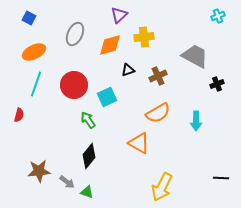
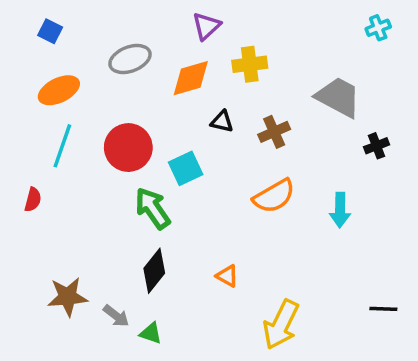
gray ellipse: (75, 34) -> (130, 59), turned 45
black triangle: (128, 70) -> (222, 121), turned 32
green arrow: (88, 120) -> (153, 208), size x1.4
orange triangle: (139, 143) -> (227, 276), moved, size x0.6

